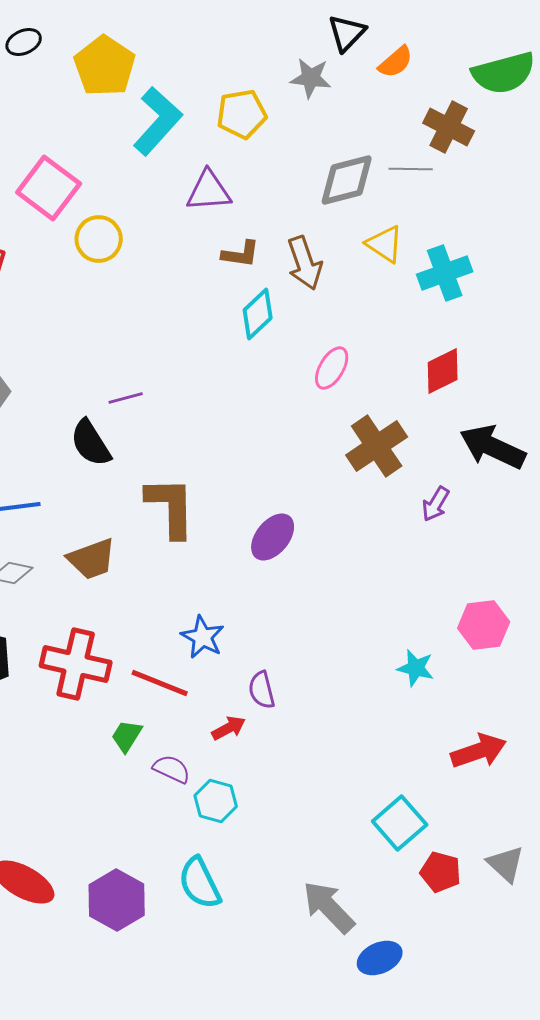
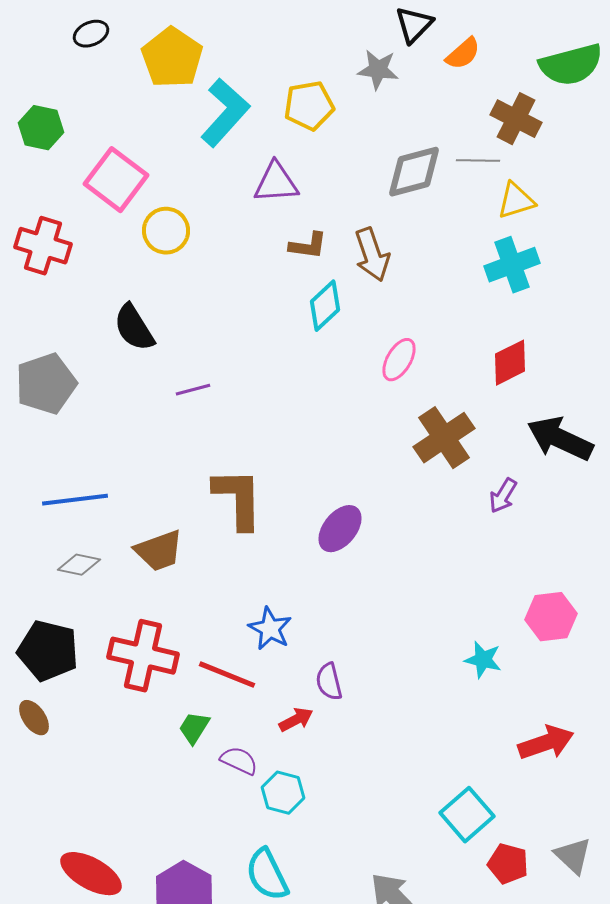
yellow triangle: (385, 244) -> (516, 201), moved, turned -51
black semicircle: (91, 443) -> (134, 328), moved

